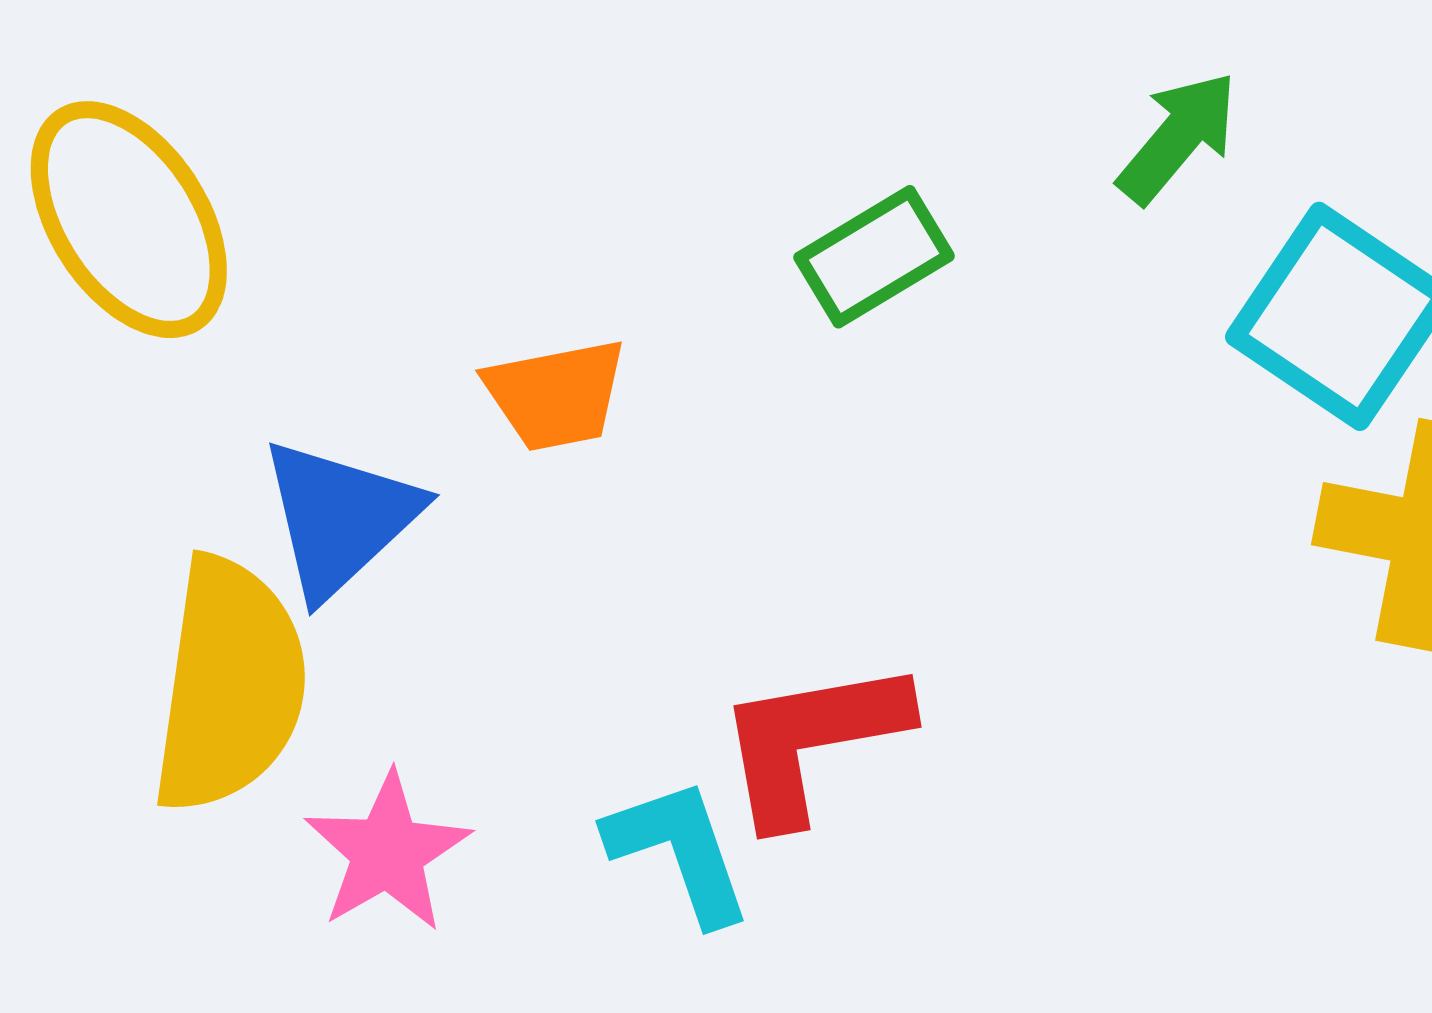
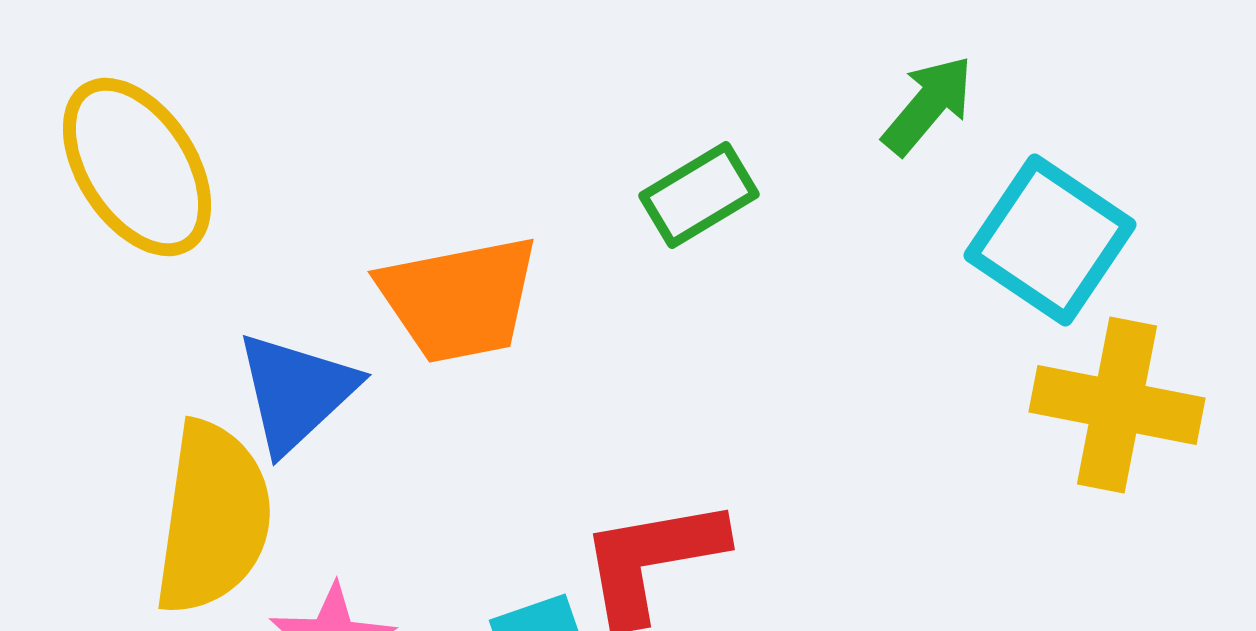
orange trapezoid: (556, 395) -> (459, 299), size x1.5

